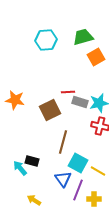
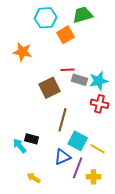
orange square: (96, 57) -> (66, 35), moved
orange star: (15, 100) -> (23, 52), moved
blue triangle: (63, 179) -> (63, 157), turned 42

